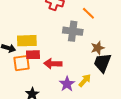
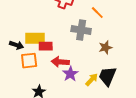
red rectangle: (33, 55) -> (46, 46), moved
black trapezoid: (102, 63) -> (107, 76), moved
purple star: (67, 84) -> (70, 74), moved

